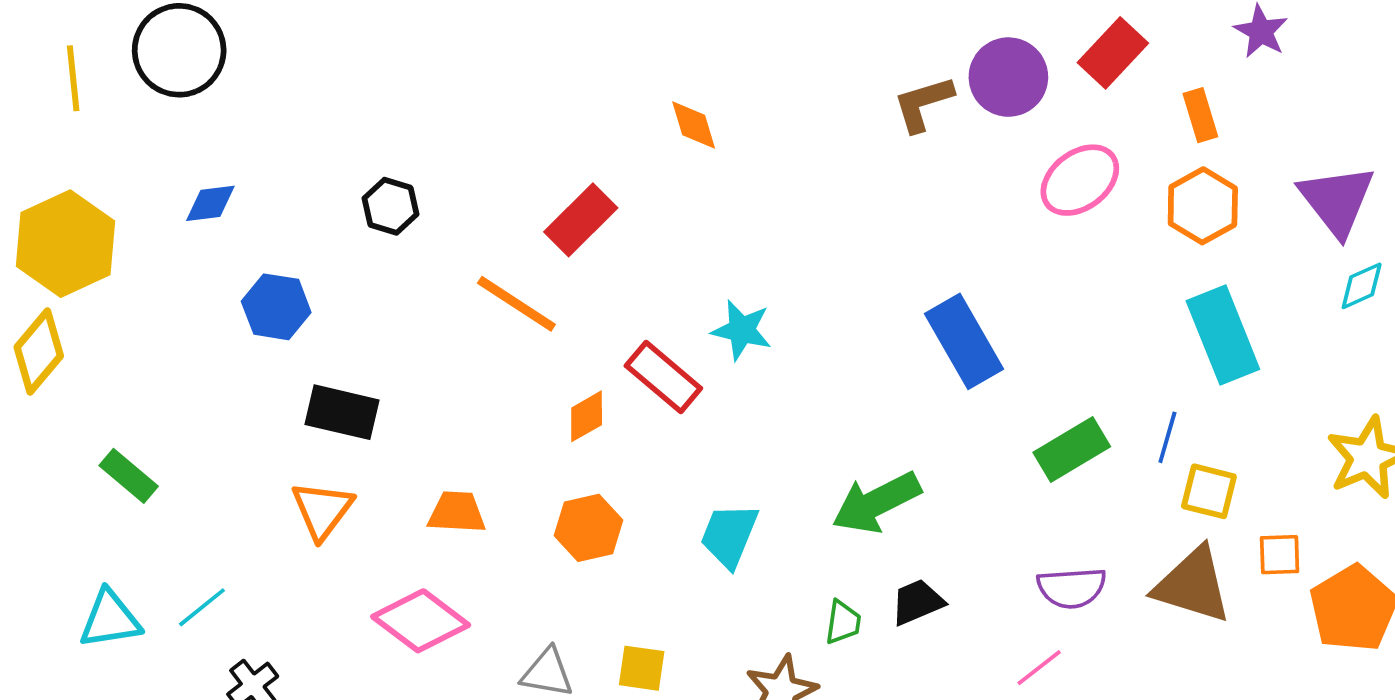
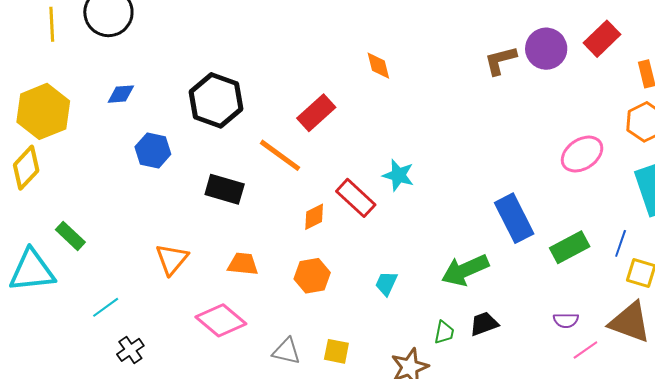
pink ellipse: (1080, 180) -> (582, 154), moved
black hexagon: (390, 206) -> (216, 100), size x1.8
blue rectangle: (964, 341) -> (514, 218), moved
black rectangle: (342, 412) -> (225, 189), moved
cyan trapezoid: (729, 535) -> (386, 283), size x0.7
purple semicircle: (1072, 588) -> (566, 320), size x0.7
cyan triangle: (110, 619) -> (32, 271), moved, size x1.4
pink line: (1039, 668) -> (585, 350), moved

